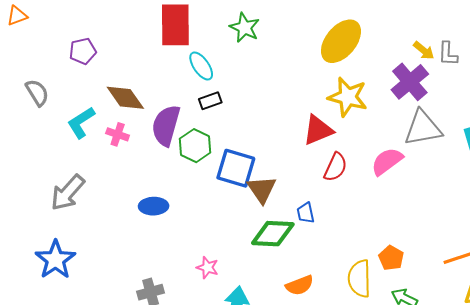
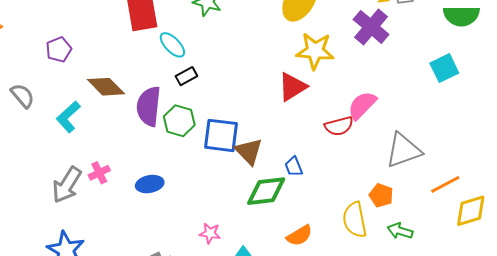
gray triangle: (423, 128) -> (404, 150), moved
pink cross: (118, 134) -> (99, 173), moved, turned -35
red semicircle: (335, 167) -> (339, 126), moved, turned 60

